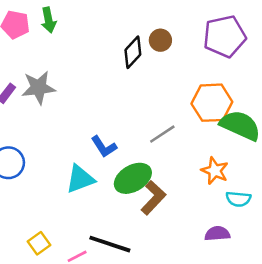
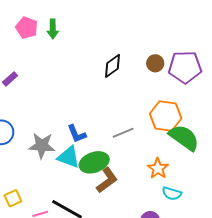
brown circle: (160, 40) -> (155, 63), moved
gray star: (39, 88) -> (42, 146), moved
cyan triangle: (80, 179) -> (69, 157), moved, turned 30

